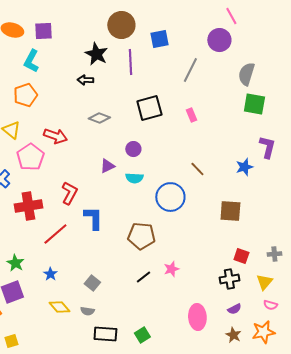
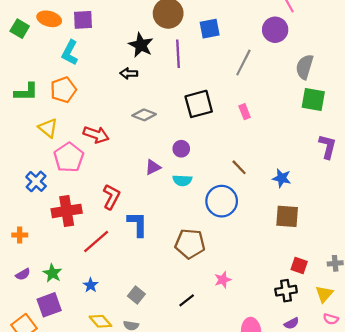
blue star: (244, 167) -> (282, 178), moved, turned 30
brown line: (197, 169) -> (239, 167), moved
black line: (143, 277) -> (187, 300), moved

